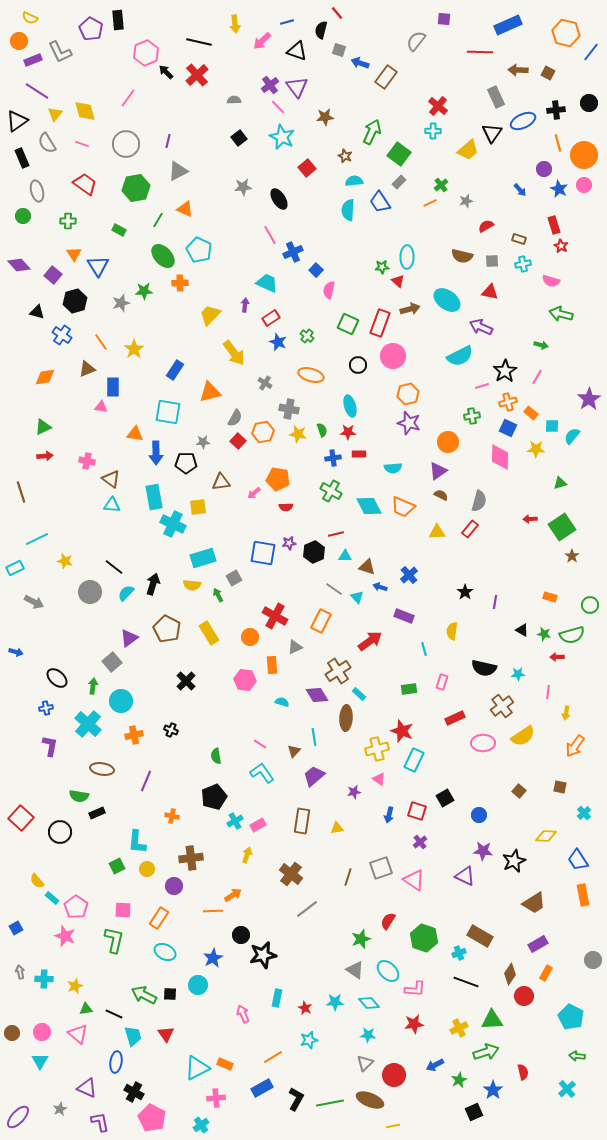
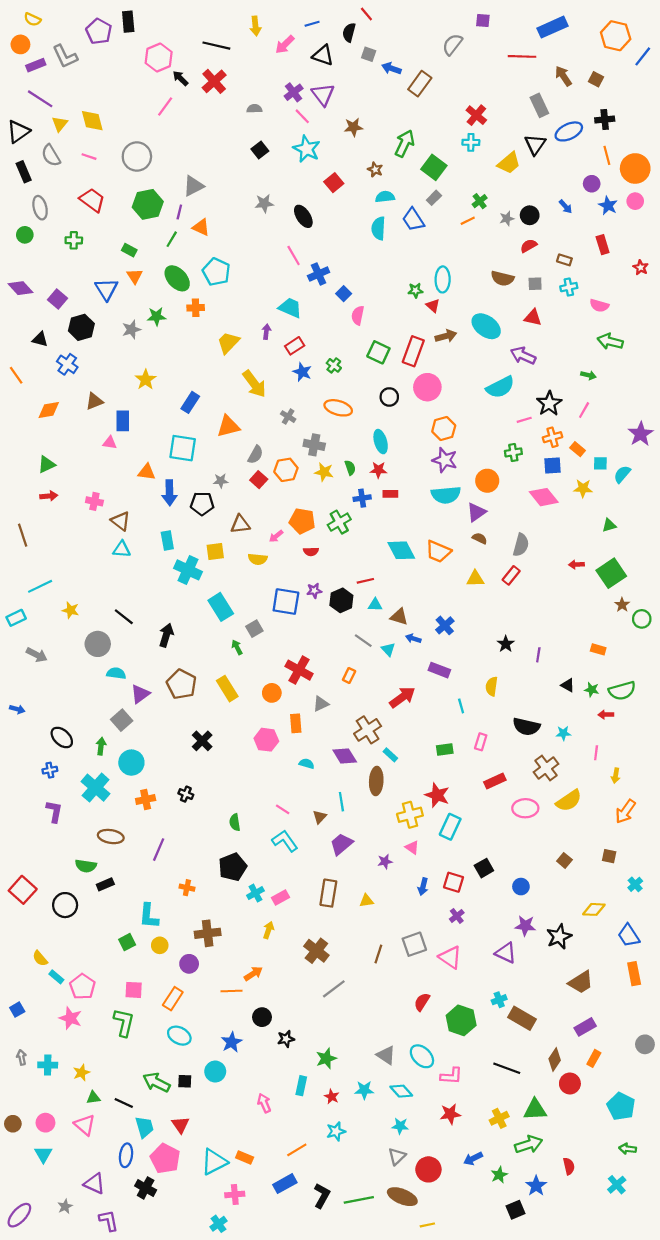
brown arrow: (518, 70) -> (563, 76), turned 54
pink line: (128, 98) -> (165, 106), moved
black circle: (589, 103) -> (530, 215), moved
purple line: (168, 141) -> (179, 212), moved
red star: (561, 246) -> (641, 267), moved
orange triangle: (74, 254) -> (135, 276), moved
orange line: (101, 342) -> (16, 375), moved
blue square: (508, 428) -> (552, 466), turned -30
pink diamond: (500, 457) -> (544, 497), turned -40
cyan semicircle: (393, 468) -> (446, 495), moved, size x1.5
green cross: (331, 491) -> (339, 522), moved, turned 30
cyan rectangle: (154, 497) -> (167, 541), size x0.7
cyan rectangle: (203, 558) -> (221, 607), turned 75
yellow semicircle: (192, 585) -> (258, 559), moved
cyan semicircle: (126, 593) -> (116, 673), moved, turned 54
green circle: (590, 605) -> (642, 619), moved
orange rectangle: (321, 621) -> (349, 675), size x0.6
green star: (361, 939) -> (326, 1058), moved
cyan cross: (459, 953) -> (499, 1000), moved
black star: (263, 955) -> (286, 1039), size x0.6
pink pentagon: (152, 1118) -> (165, 1159), moved

